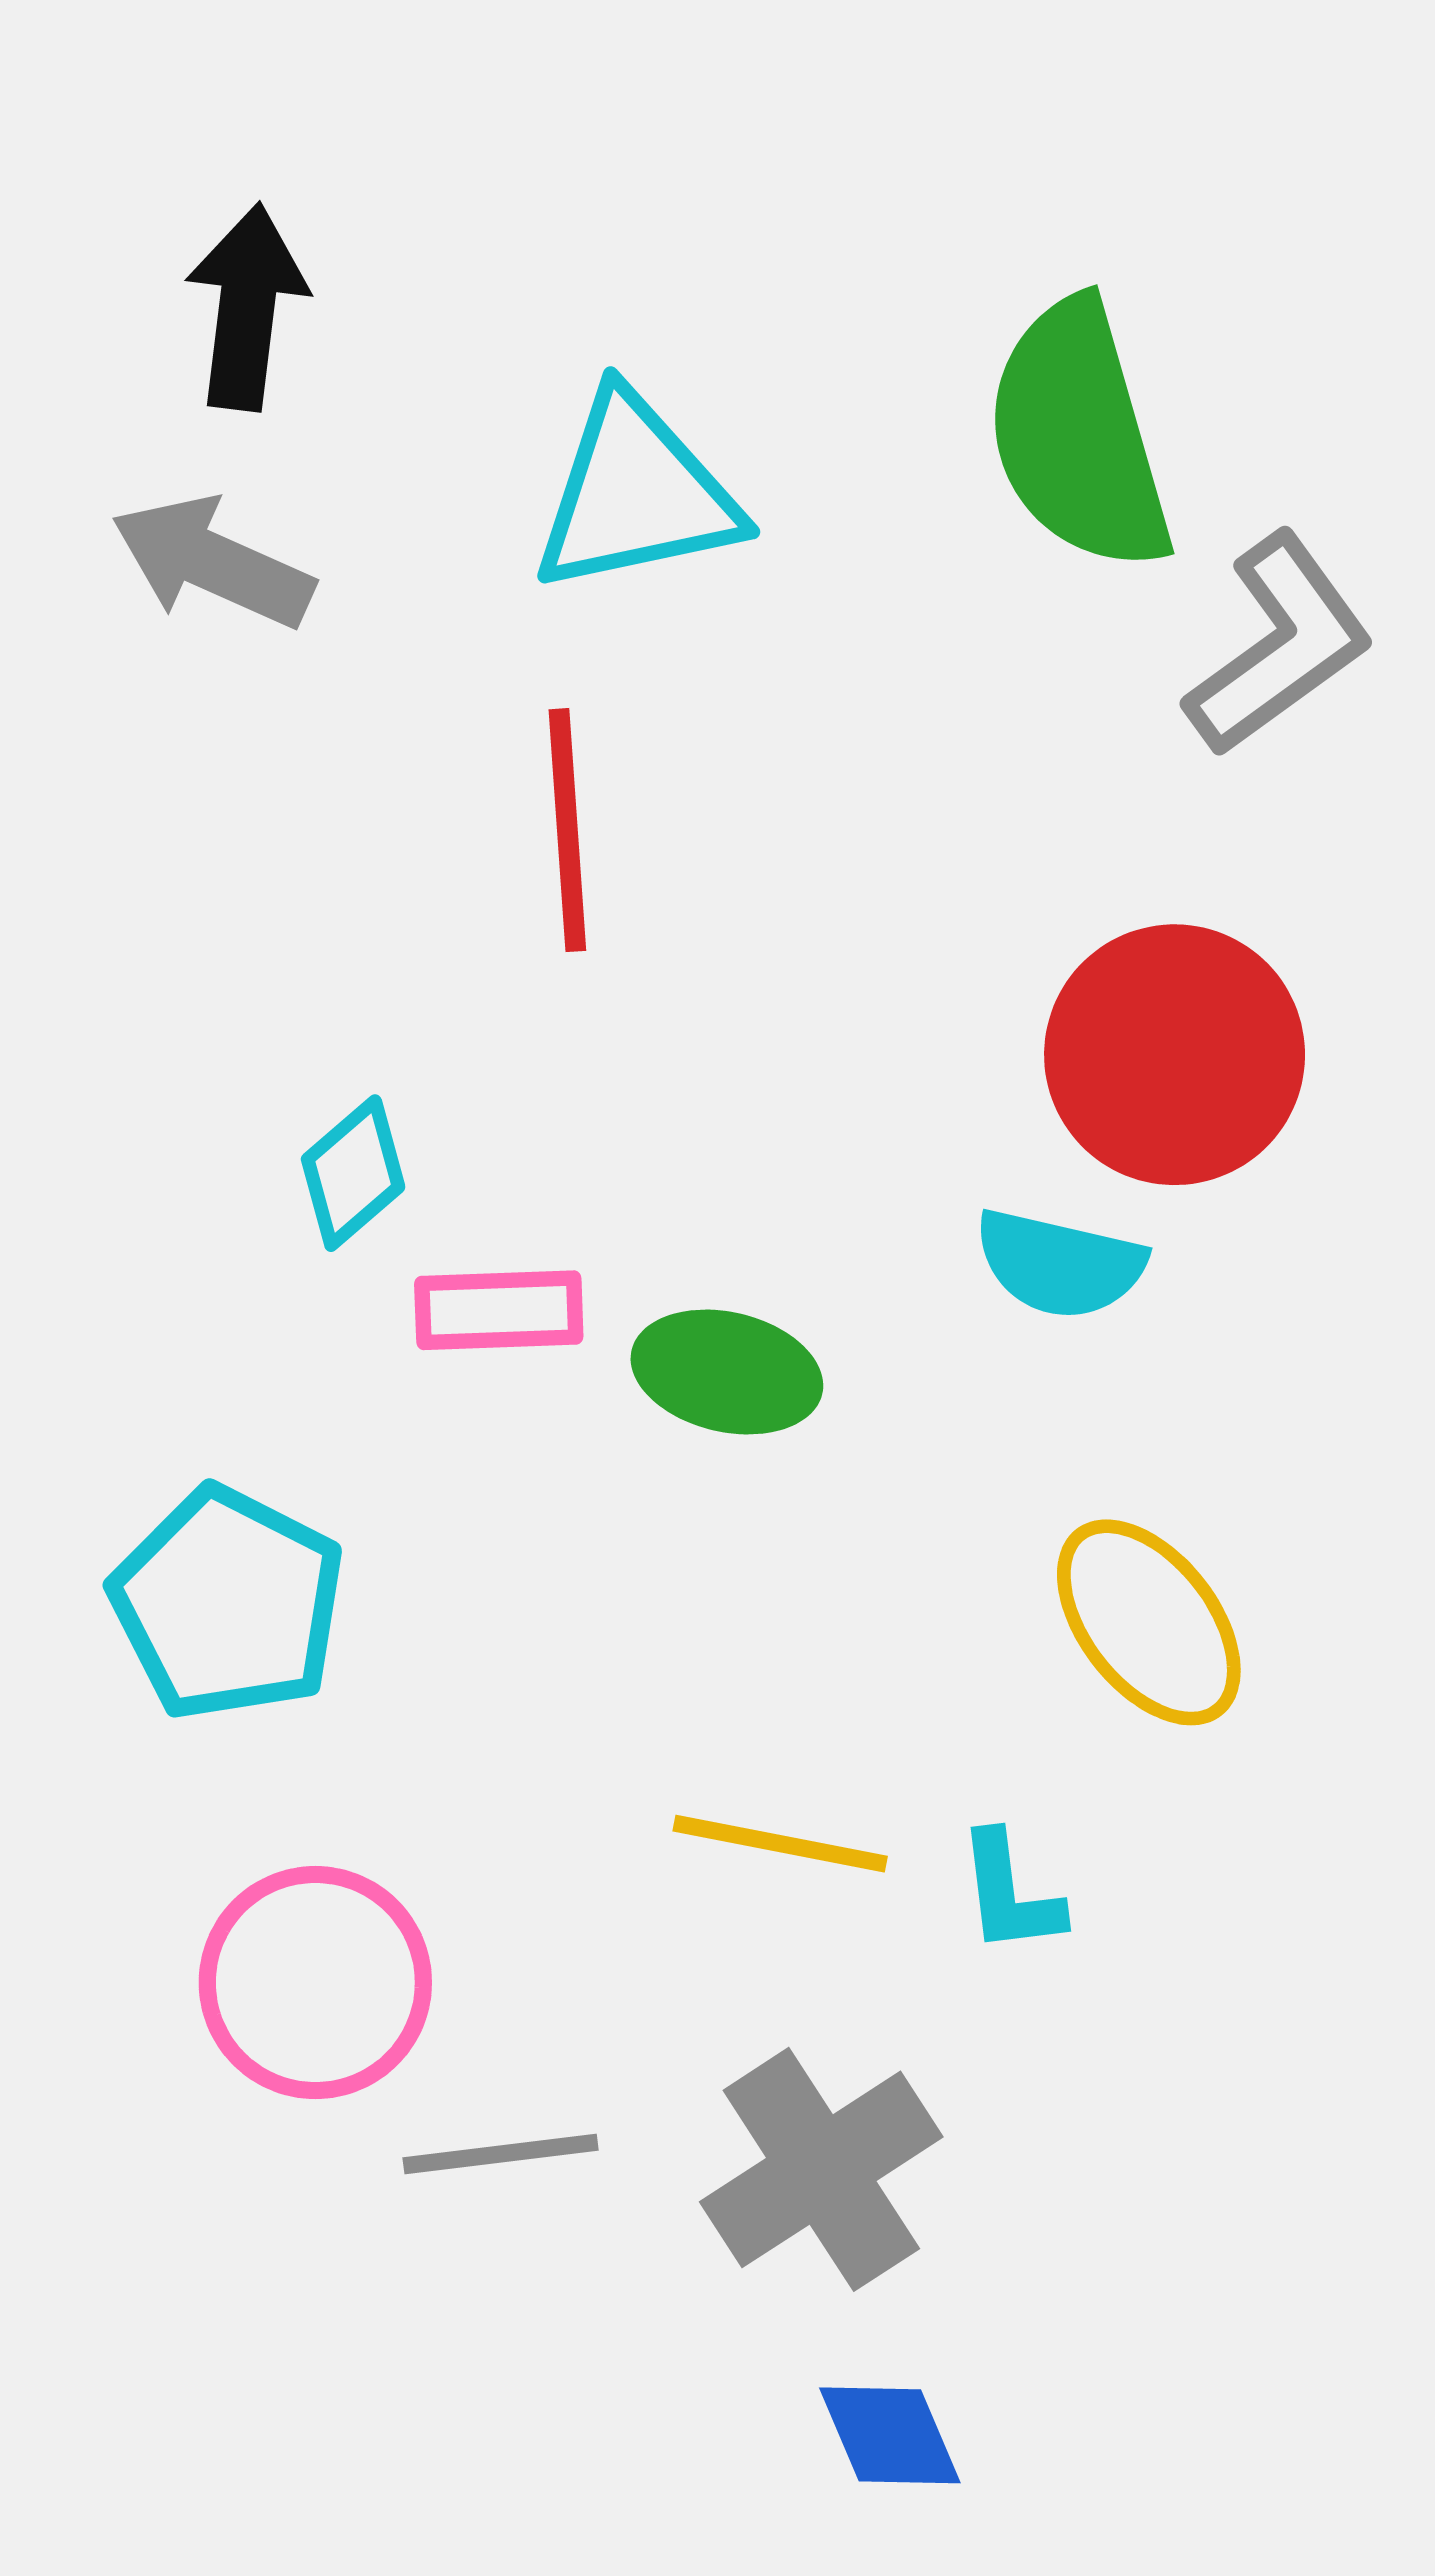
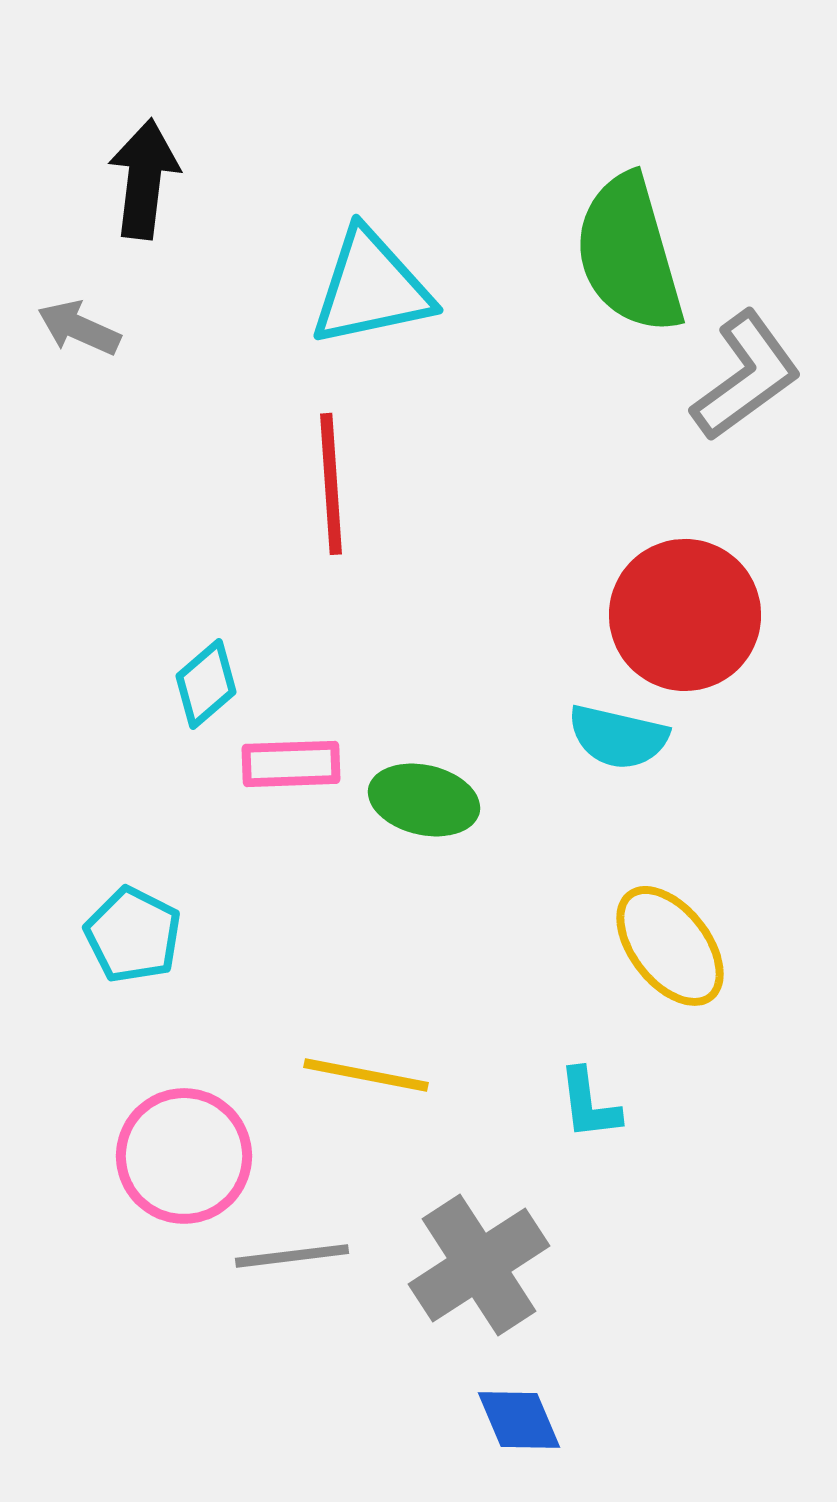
gray arrow: (212, 563) -> (79, 328), moved, size x0.7
cyan pentagon: (228, 1604) -> (133, 935), size x0.7
yellow line: (780, 1844) -> (366, 1075), moved

